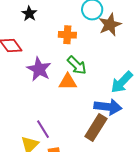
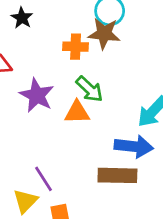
brown star: (110, 25) -> (104, 34), moved, turned 30
brown rectangle: (96, 127) -> (117, 175), turned 60

